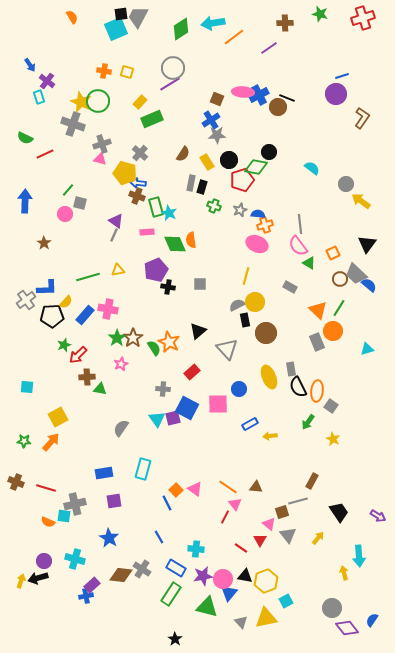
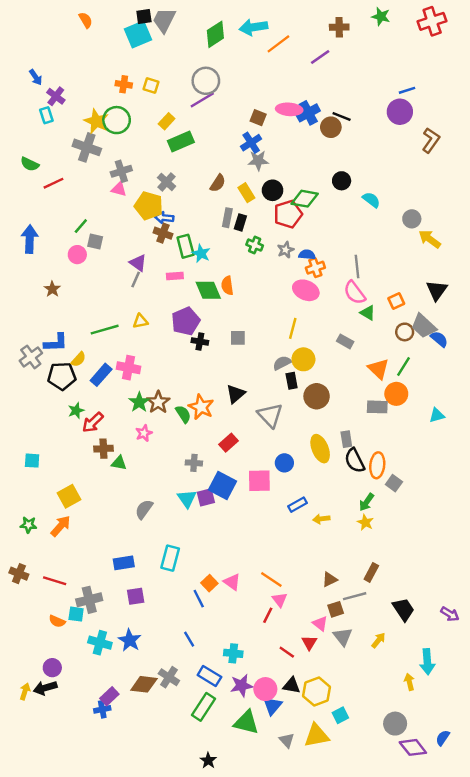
black circle: (269, 152) -> (342, 181), moved
gray rectangle: (317, 342) -> (377, 407), turned -66
yellow star: (333, 439) -> (365, 522), moved
brown triangle: (256, 487) -> (330, 580), moved, turned -32
cyan cross: (75, 559) -> (100, 643), moved

